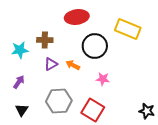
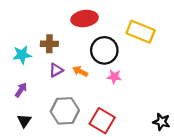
pink star: (103, 79) -> (114, 77), moved

